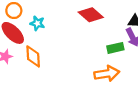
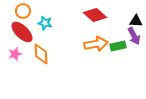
orange arrow: (107, 74) -> (96, 44), moved

